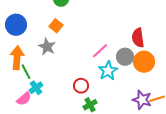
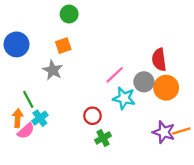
orange square: (56, 26) -> (63, 46), turned 32
orange arrow: (17, 58) -> (18, 118), moved, size x0.7
cyan star: (108, 71) -> (124, 98), turned -30

